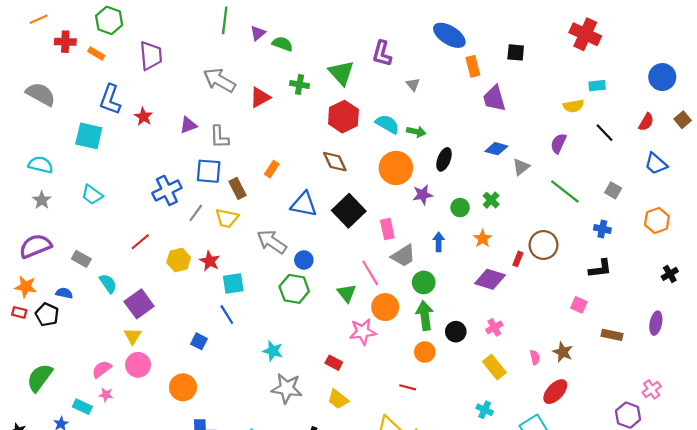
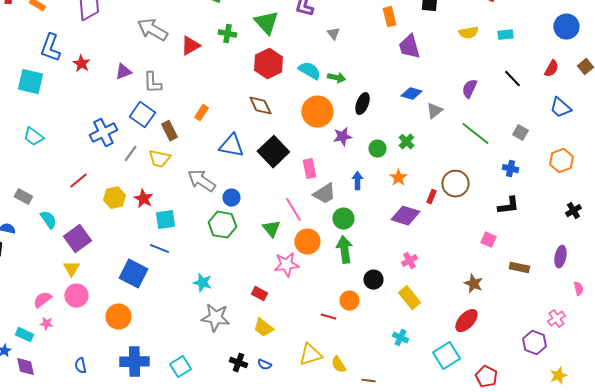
yellow semicircle: (573, 106) -> (468, 33), moved
blue square: (209, 171) -> (142, 115), turned 30
blue line: (227, 315) -> (159, 249), turned -36
black circle: (456, 332) -> (373, 280), moved
blue square: (199, 341) -> (133, 274), size x1.8
orange circle: (425, 352) -> (349, 301), moved
pink semicircle: (535, 357) -> (578, 289), moved

